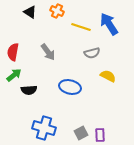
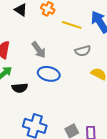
blue ellipse: (70, 87) -> (49, 74), moved

